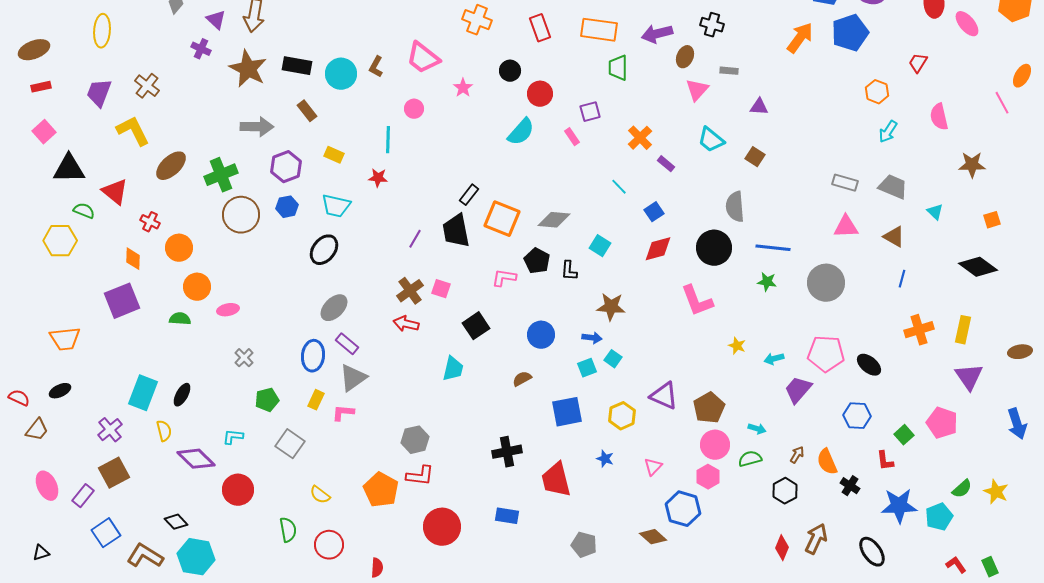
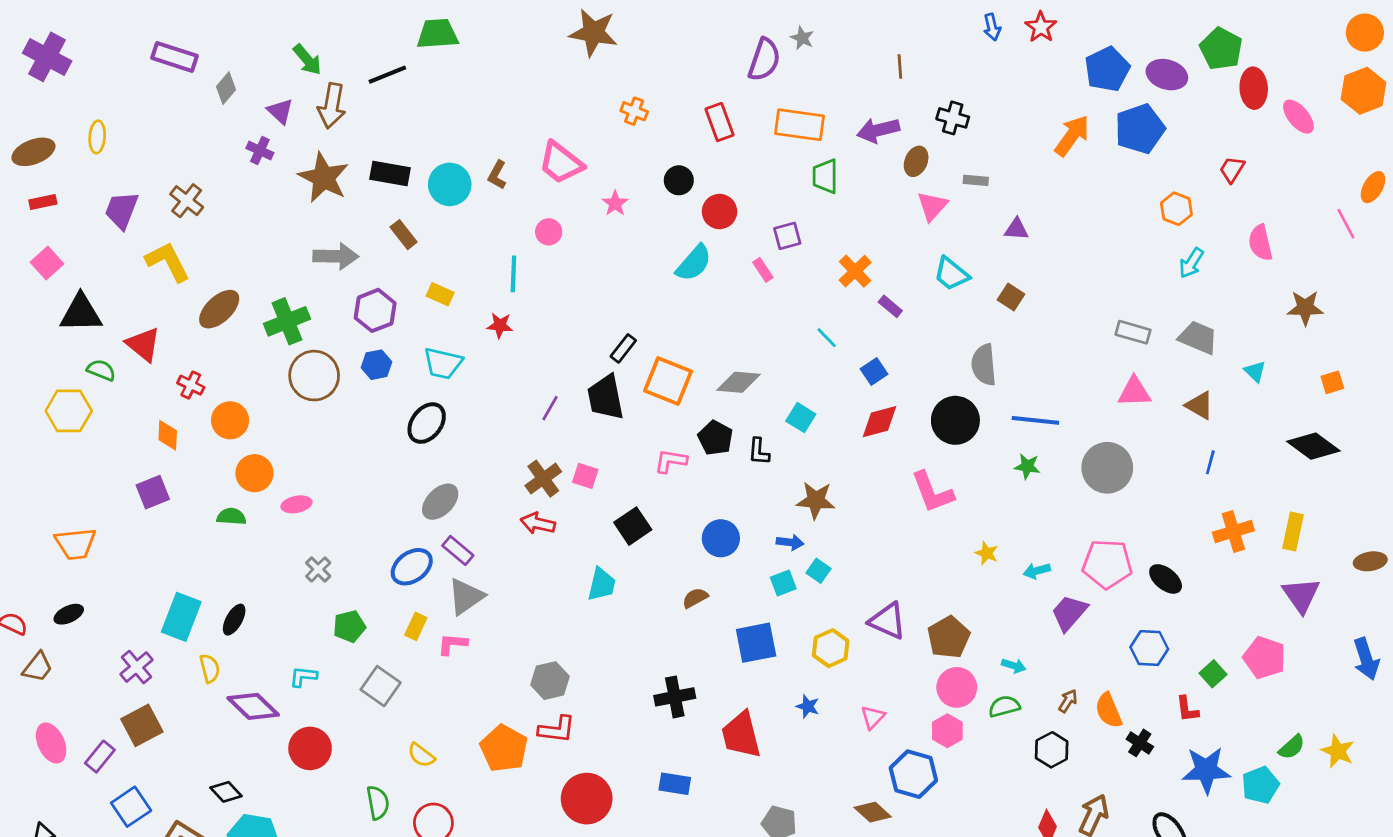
orange cross: (477, 20) -> (634, 111), size x0.7
yellow ellipse: (102, 31) -> (97, 137), moved, size x0.7
purple square: (122, 301) -> (153, 492), size x0.7
blue ellipse: (313, 356) -> (412, 567), turned 48

